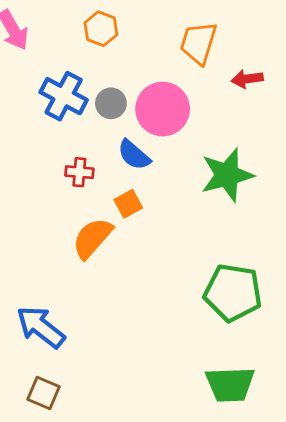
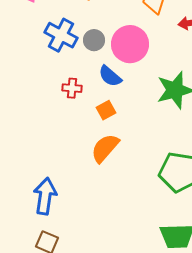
orange semicircle: (92, 238) -> (105, 148), moved
blue arrow: (41, 327) -> (45, 196), turned 60

